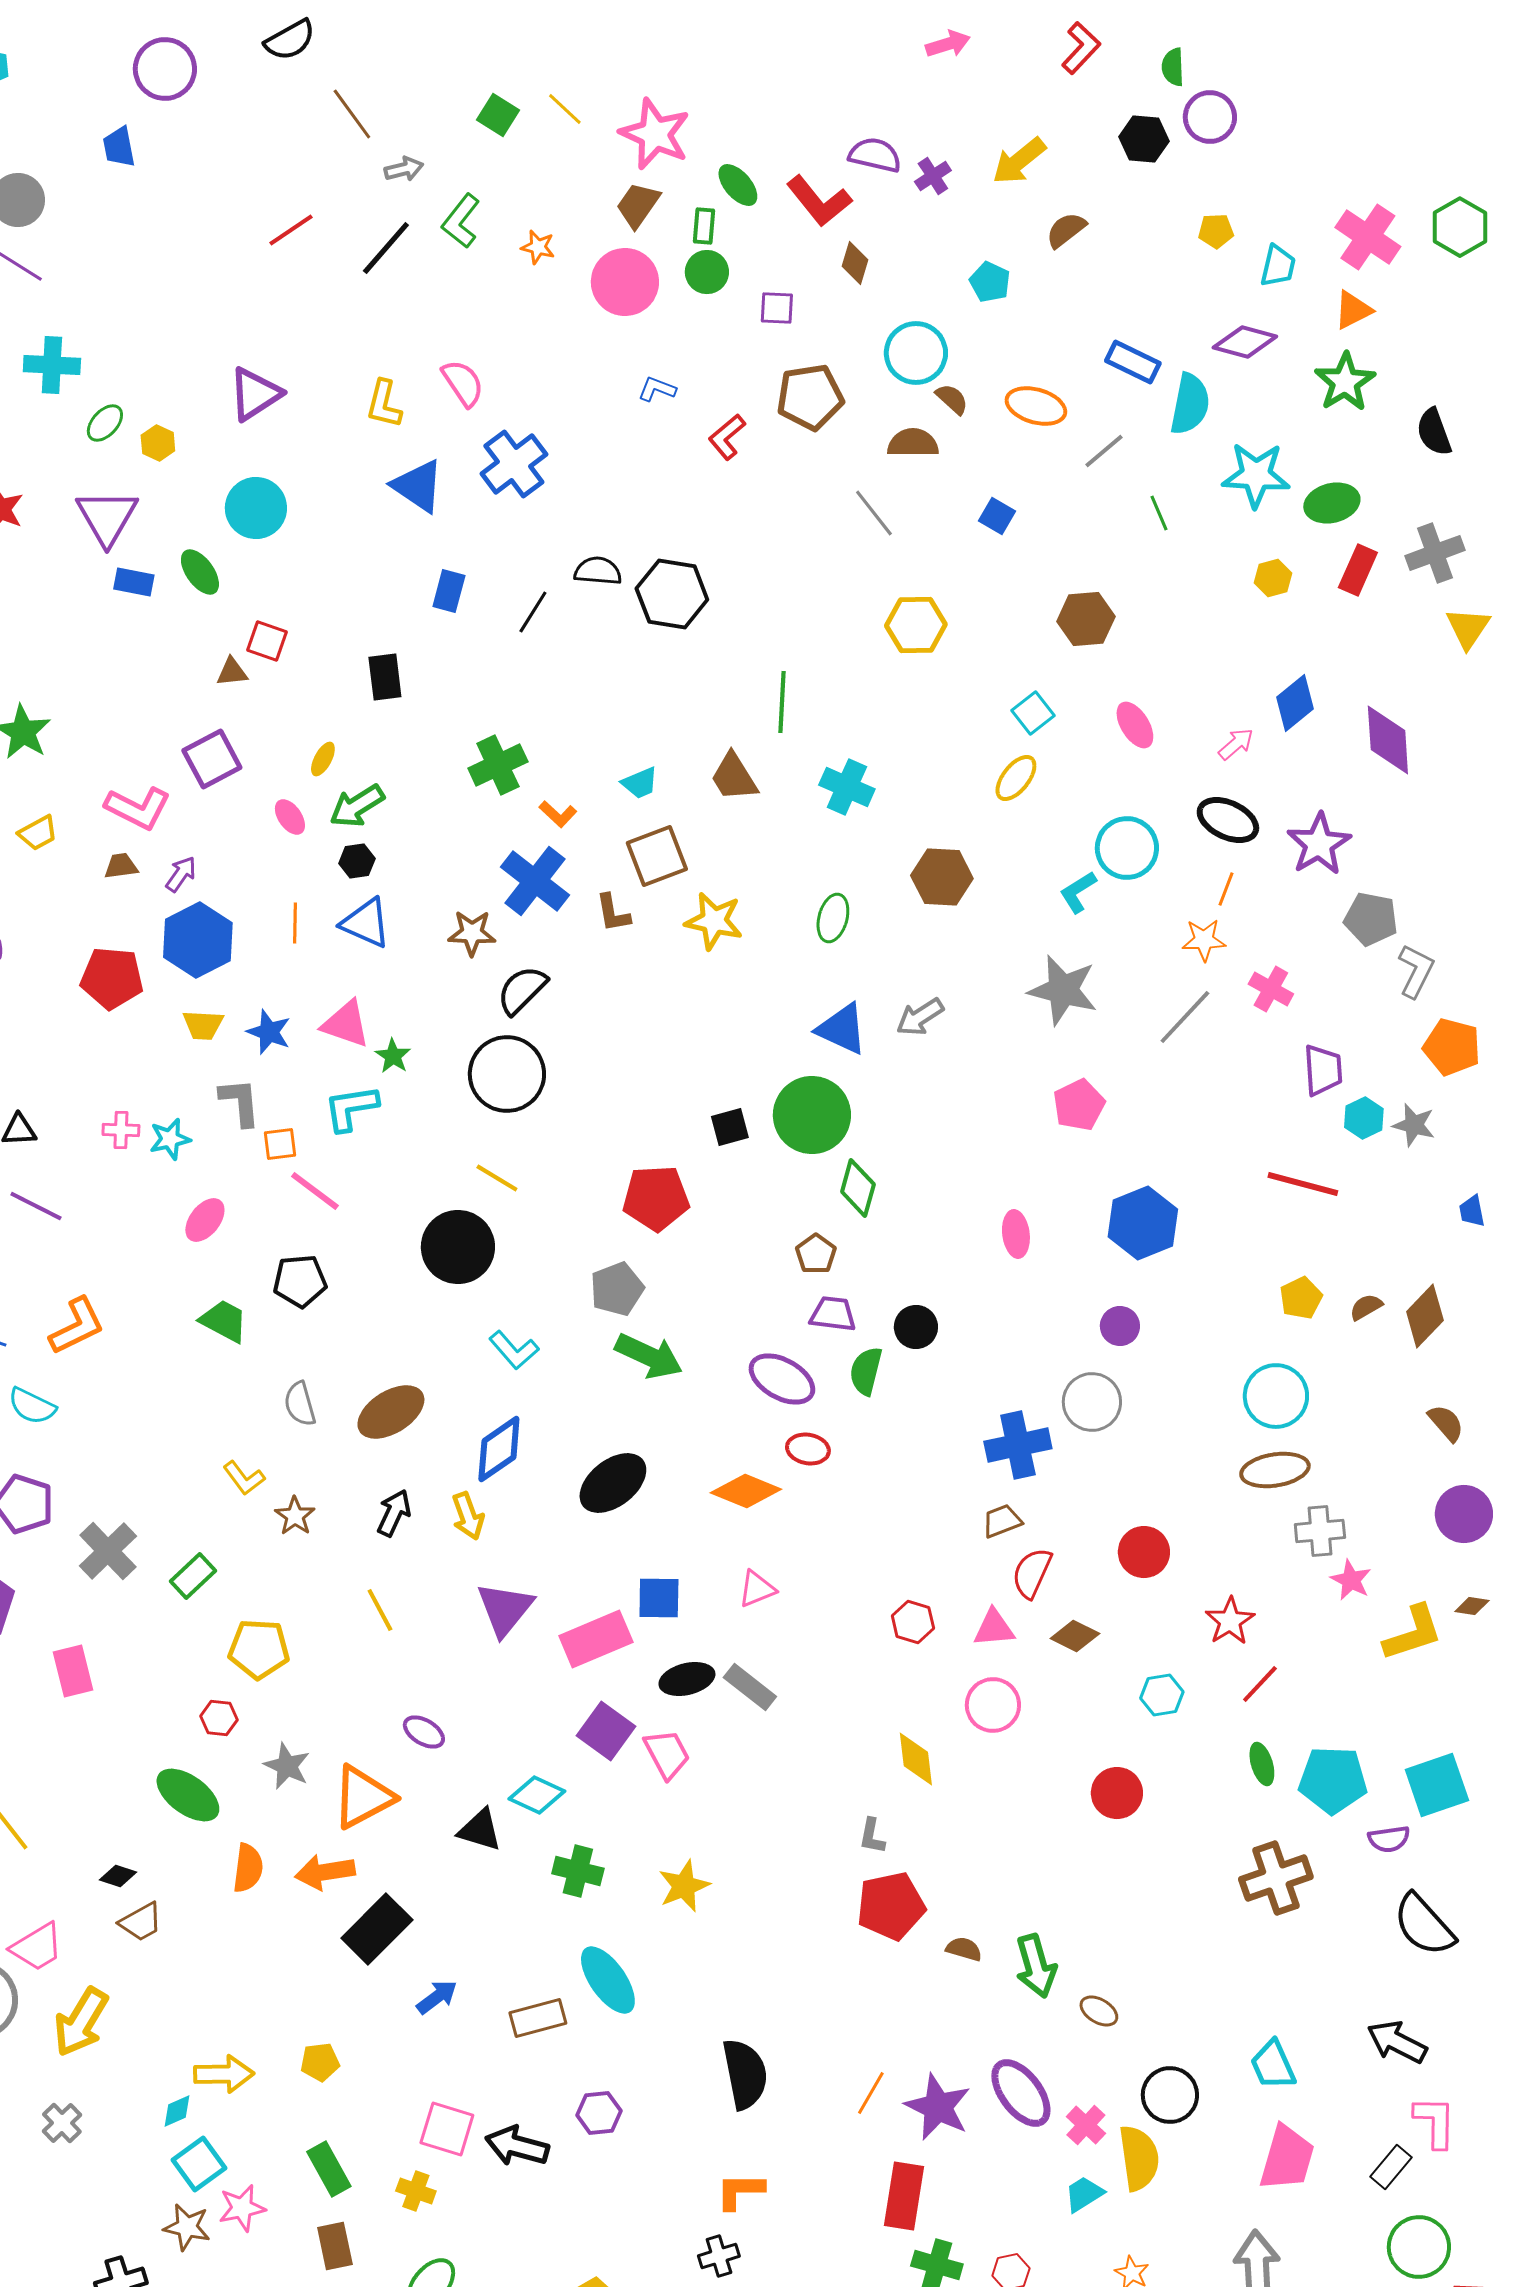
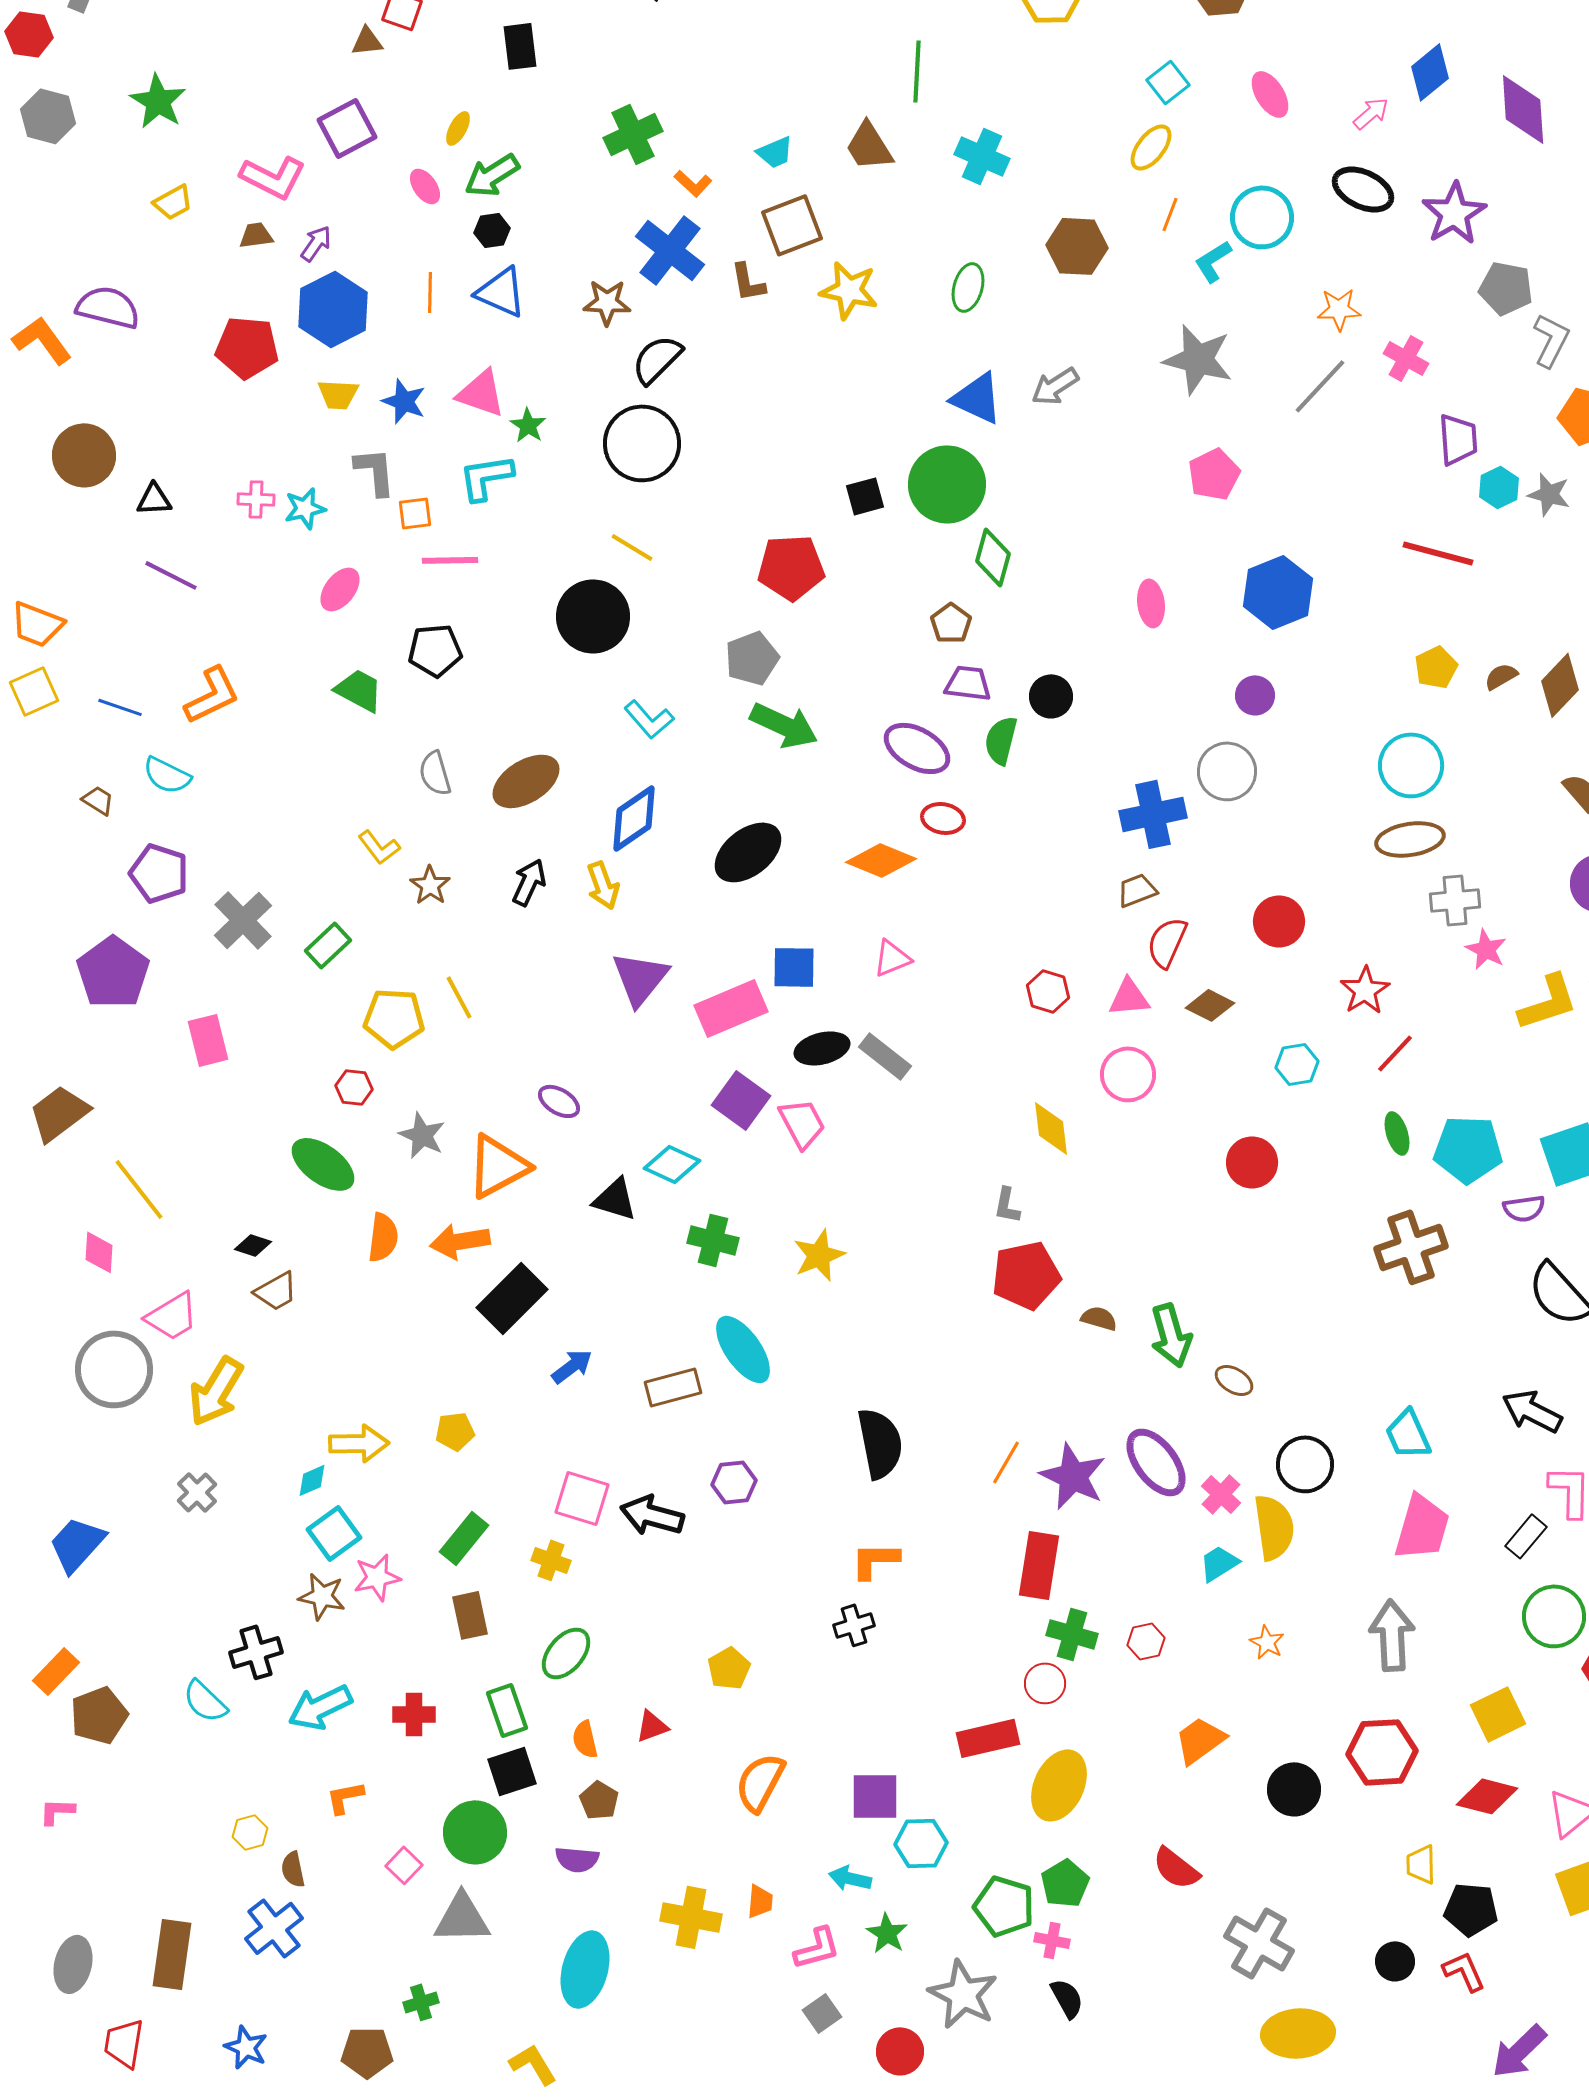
orange line: (1226, 889) -> (1170, 214), moved
pink line: (315, 1191) -> (450, 560), turned -38
yellow line: (380, 1610) -> (459, 997), moved
green rectangle: (329, 2169) -> (464, 1538), turned 68

